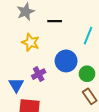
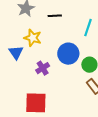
blue triangle: (16, 85) -> (16, 52), moved

